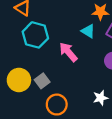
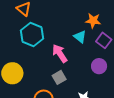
gray square: (42, 81) -> (59, 77), moved

